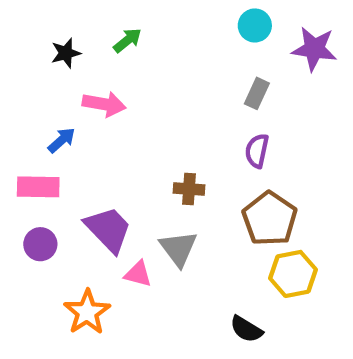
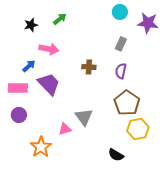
brown cross: (189, 189) -> (89, 67), moved
purple trapezoid: (108, 229) -> (49, 84), moved
pink triangle: (138, 274) -> (65, 129), turned -32

